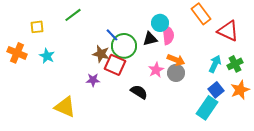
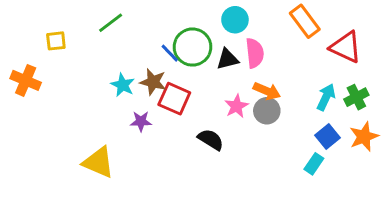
cyan circle: (160, 23) -> (235, 20), moved
green circle: (124, 46) -> (192, 47), moved
cyan star: (47, 56) -> (123, 85), moved
cyan rectangle: (207, 108) -> (314, 164), size x0.6

